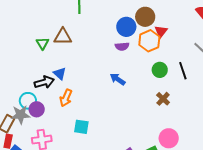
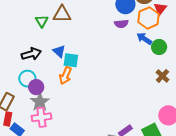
blue arrow: (118, 79) -> (144, 39), moved
black arrow: (44, 82) -> (31, 54), moved
gray star: (21, 115) -> (40, 102), moved, turned -30
cyan square: (81, 127) -> (71, 60), moved

